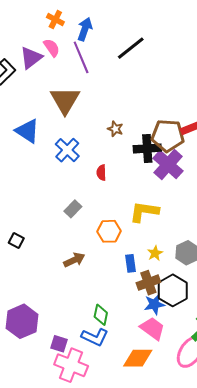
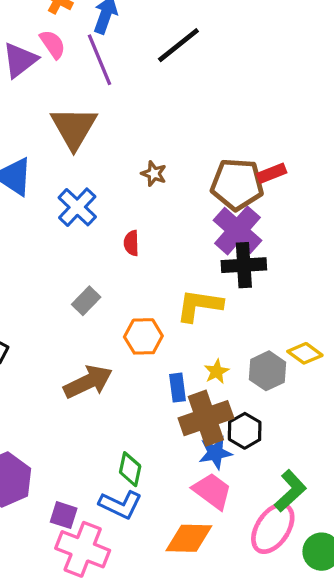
black cross: (147, 148) -> (244, 265), moved
brown arrow: (74, 260) -> (88, 382), size x1.4
brown cross: (148, 283) -> (206, 418), size x1.4
black hexagon: (173, 290) -> (245, 431), size x0.7

